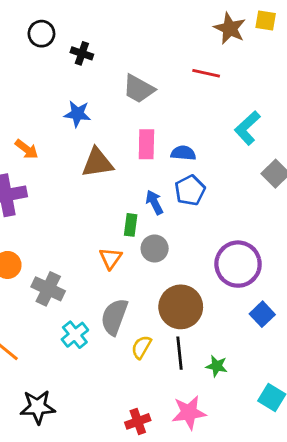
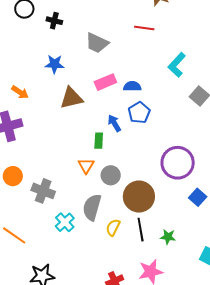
pink rectangle: (146, 144) -> (105, 82), turned 70
gray circle: (155, 248) -> (111, 175), moved

